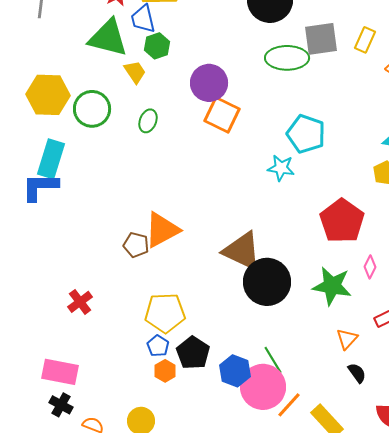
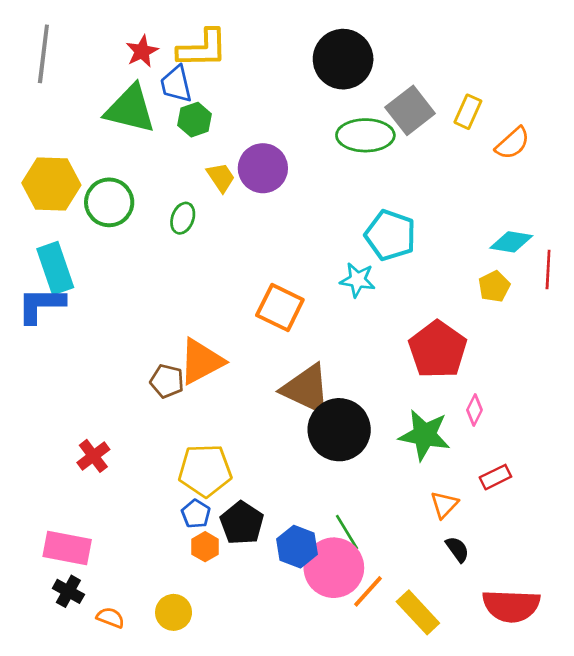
gray square: (321, 39) -> (410, 110), turned -30
yellow trapezoid: (135, 72) -> (221, 177), moved
orange square: (222, 115) -> (280, 308), moved
cyan rectangle: (51, 159) -> (55, 268), turned -36

